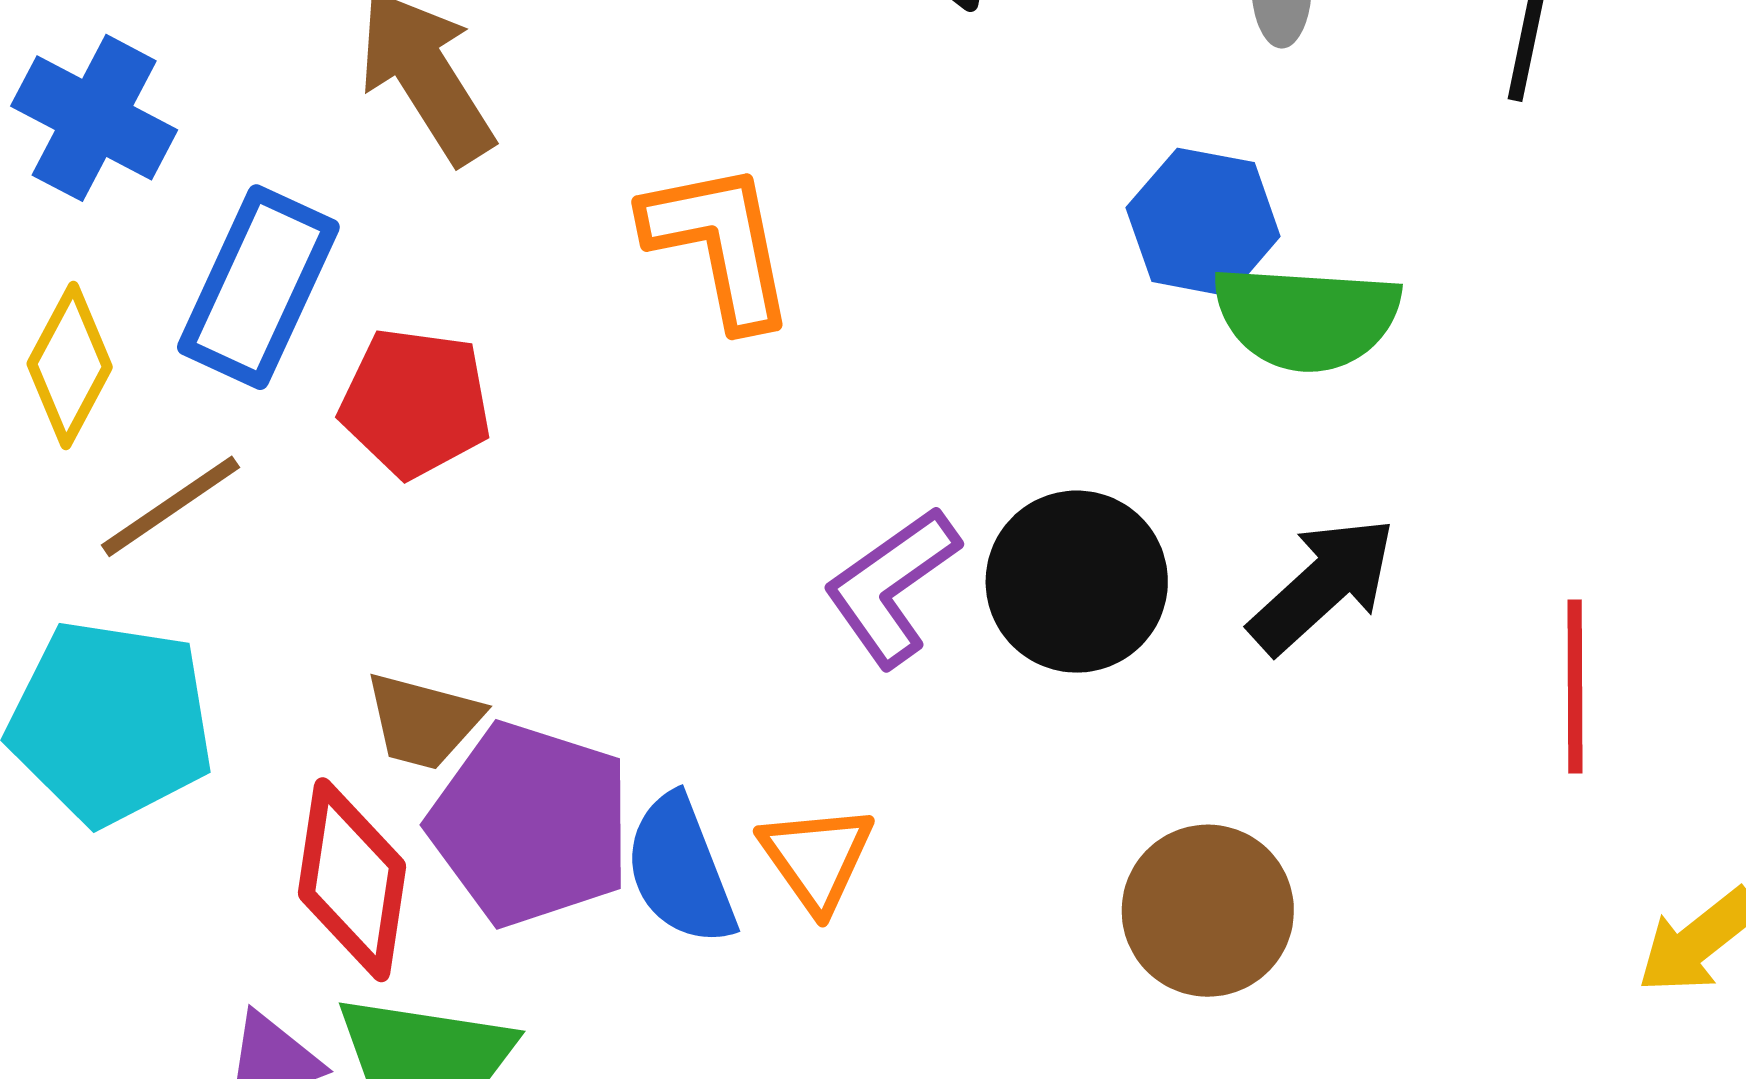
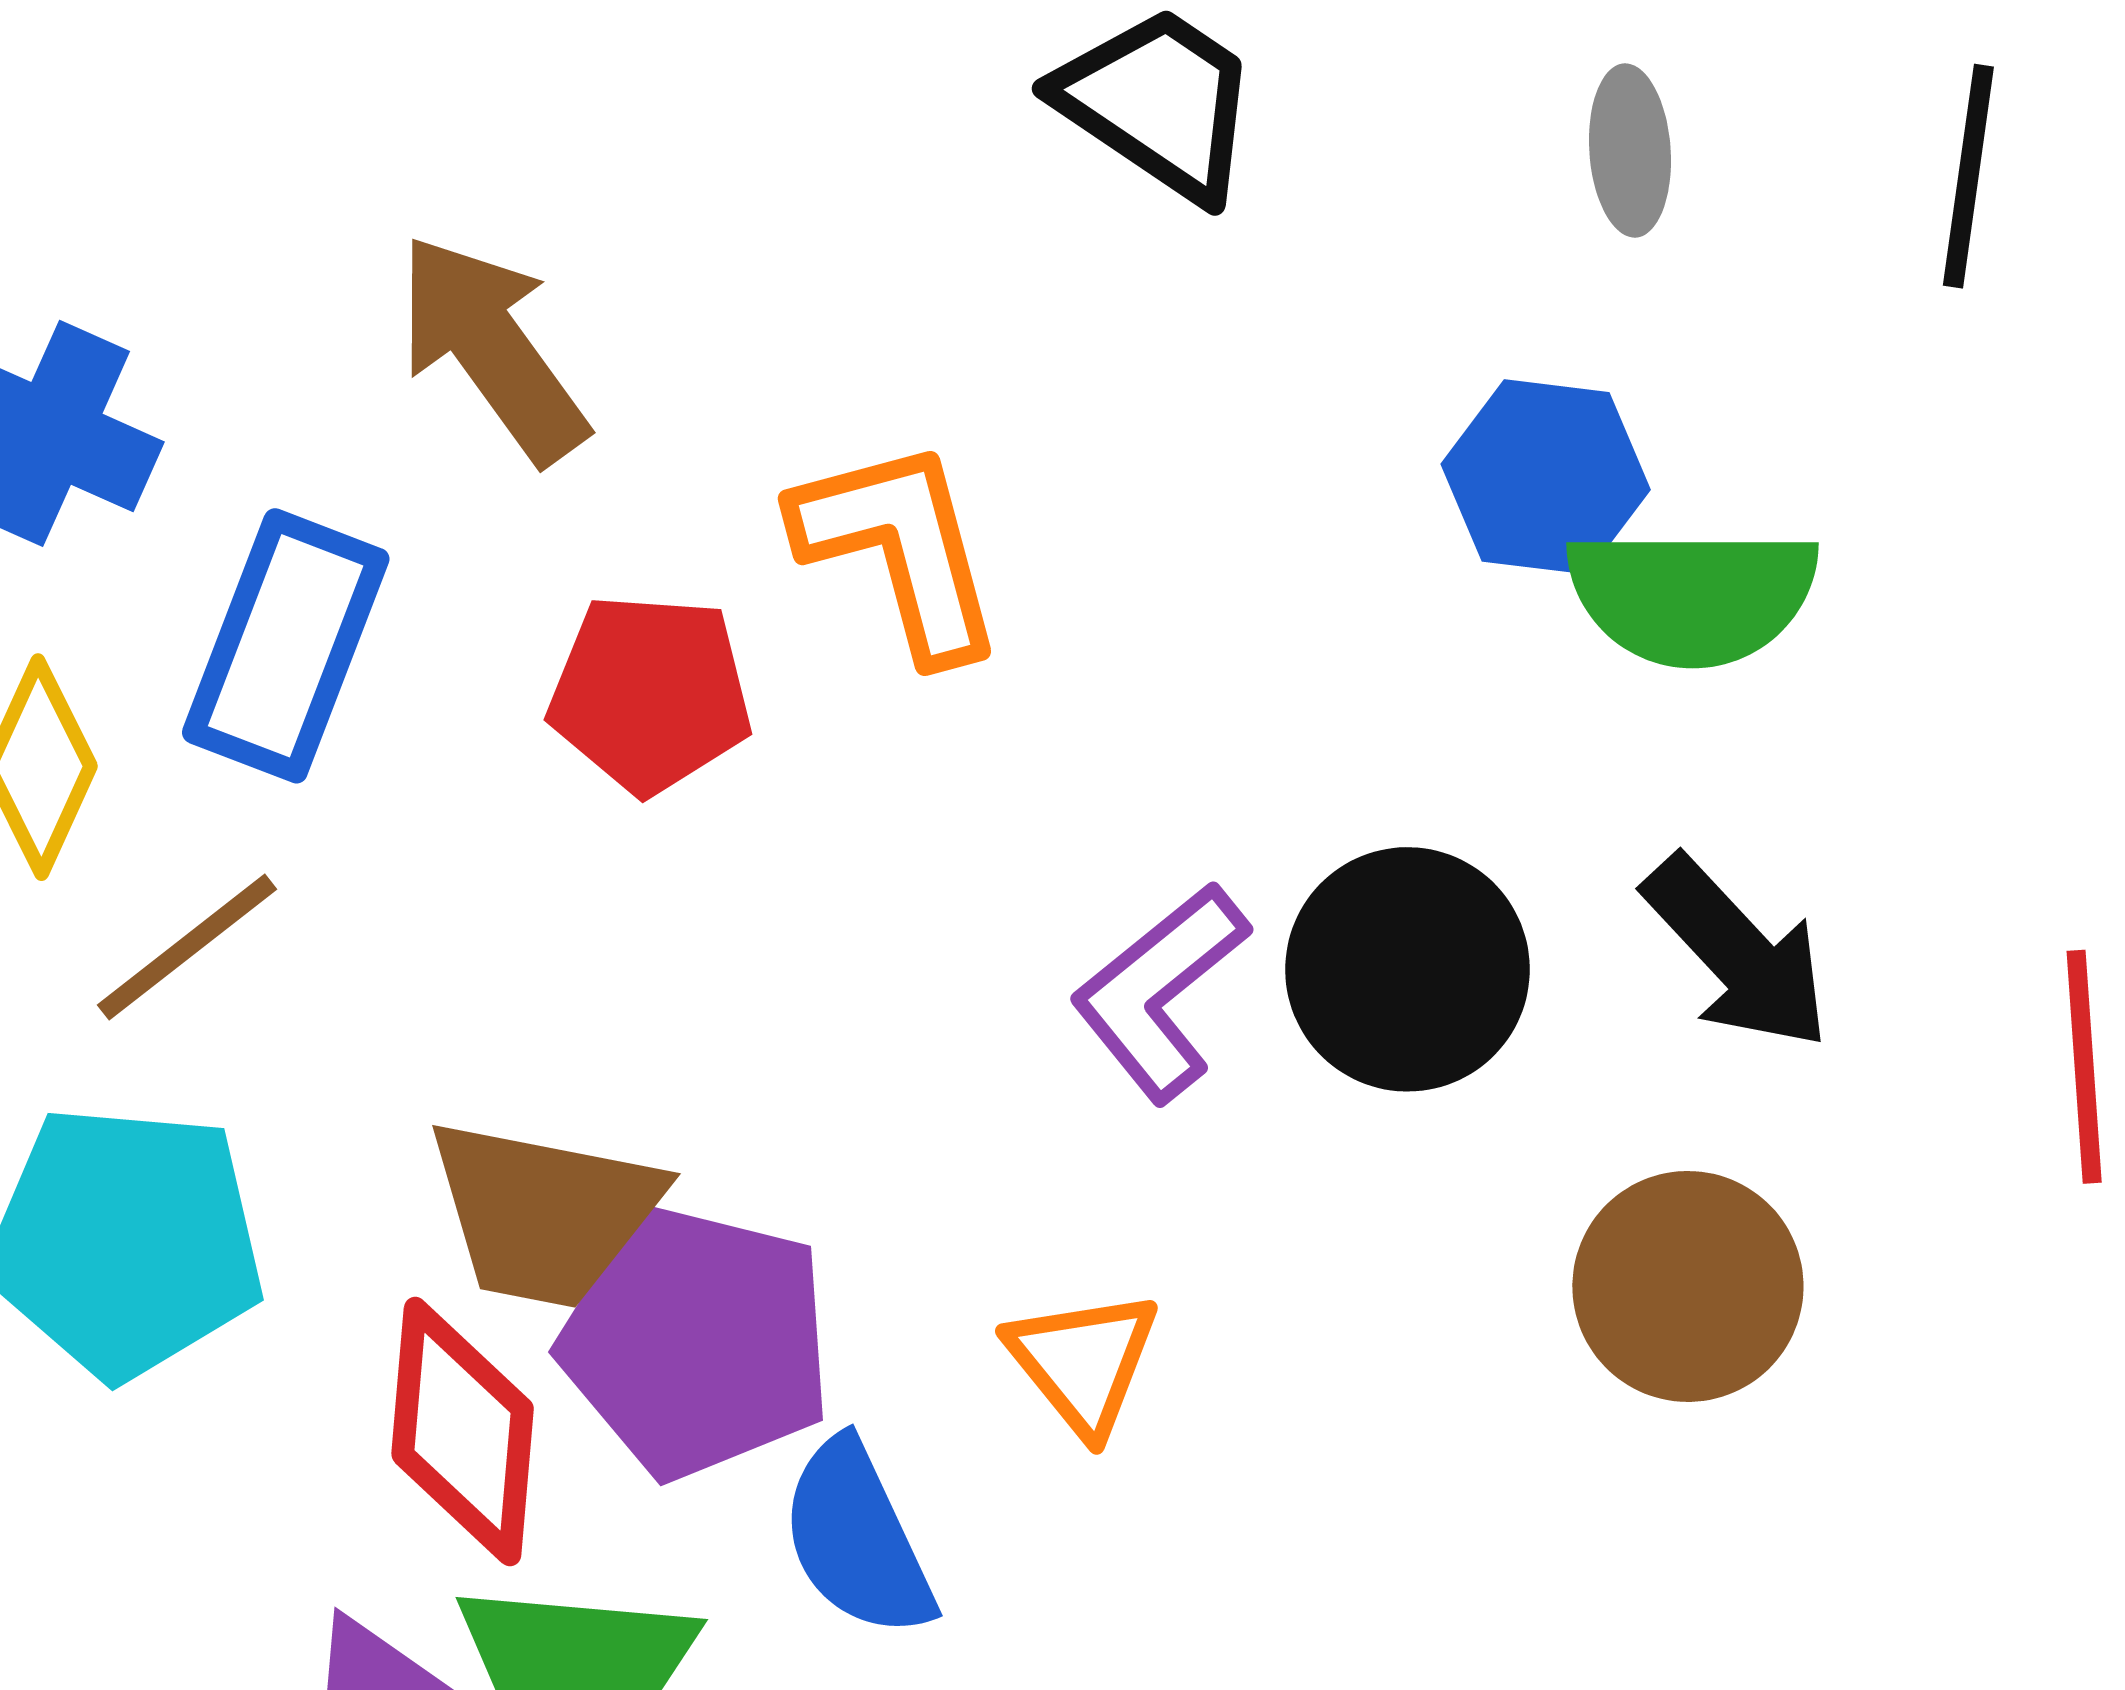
red pentagon: (415, 403) -> (650, 693), moved
black arrow: (1323, 585) -> (1737, 953), turned 93
brown trapezoid: (423, 721) -> (544, 1213), size x1.5
blue semicircle: (680, 870) -> (857, 1539), moved
brown circle: (1208, 911) -> (1688, 1286), moved

